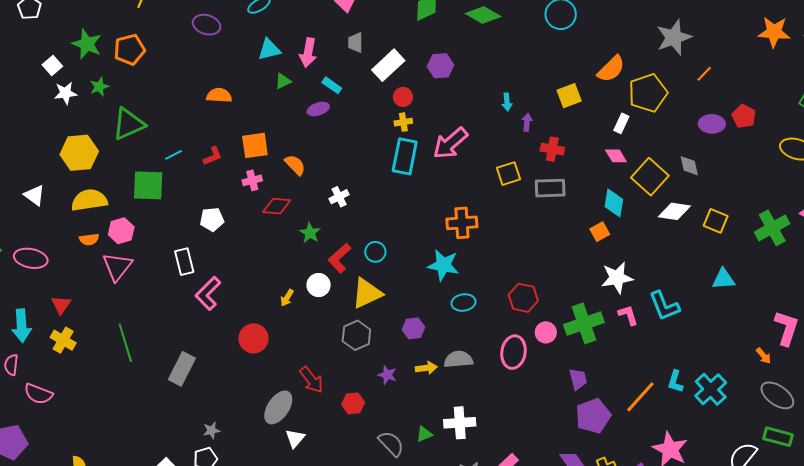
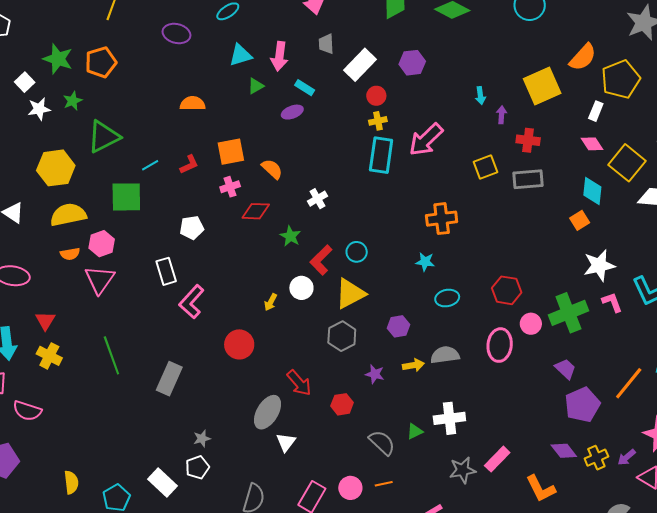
yellow square: (569, 96) -> (542, 86), size x1.5
cyan star: (443, 265) -> (425, 262), size x0.6
purple trapezoid: (578, 379) -> (565, 369), turned -30

